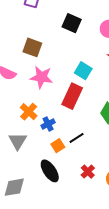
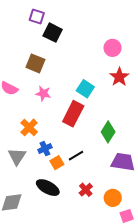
black square: (72, 23) -> (53, 33), moved
pink star: (41, 77) -> (43, 94), size x0.7
blue cross: (48, 124) -> (45, 149), moved
black ellipse: (50, 171) -> (48, 188), turned -30

